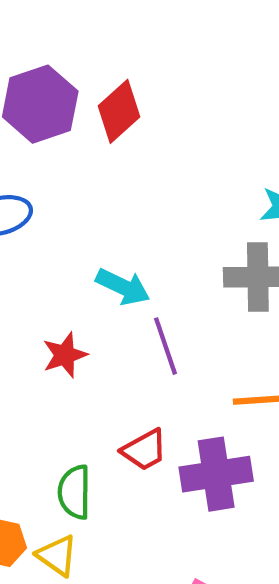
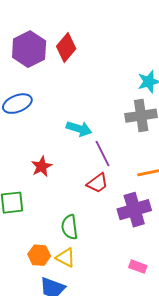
red star: (65, 355) -> (42, 167), moved
red trapezoid: (144, 450) -> (97, 183), moved

